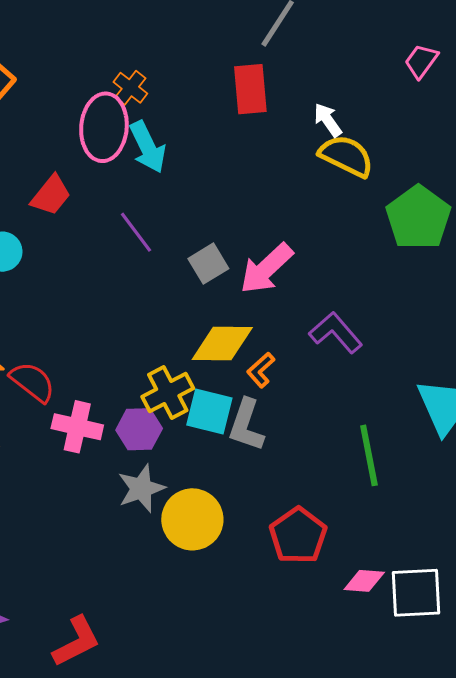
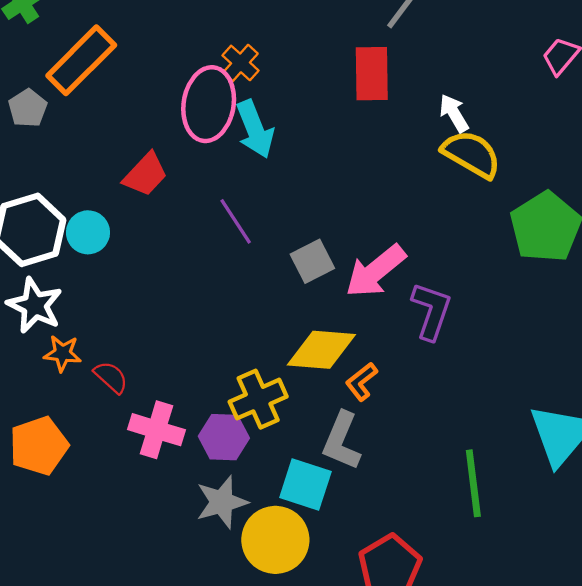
purple L-shape: (336, 333) -> (431, 311), moved, turned 56
red semicircle: (32, 382) -> (111, 377), size x0.7
cyan square: (209, 412) -> (305, 484), moved

